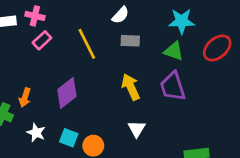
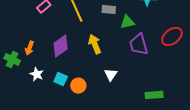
red ellipse: (217, 48) -> (172, 36), moved
green triangle: (174, 51) -> (127, 22), moved, turned -35
yellow arrow: (131, 87) -> (95, 44), moved

